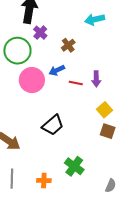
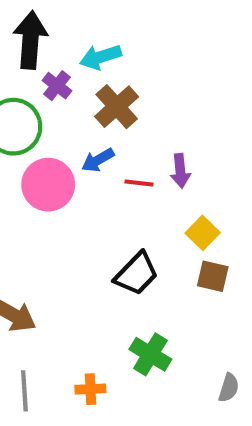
cyan arrow: (95, 19) -> (100, 57), moved
brown cross: (68, 45) -> (117, 107), size x1.5
black trapezoid: (53, 125) -> (136, 274), moved

